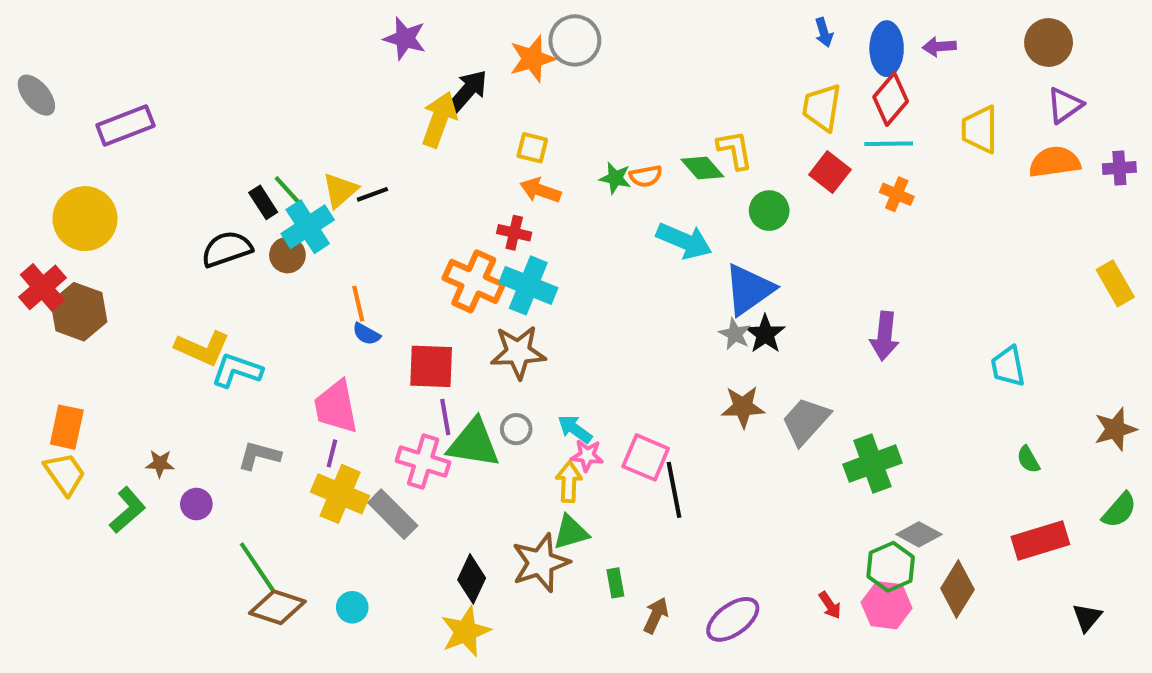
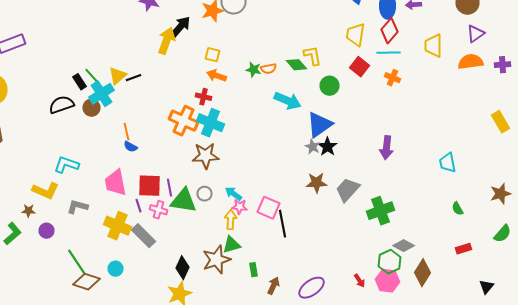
yellow L-shape: (202, 348) -> (46, 191), moved
red square: (431, 366) -> (150, 186), moved
purple line: (332, 453) -> (138, 206), moved, turned -32
pink cross: (423, 462) -> (158, 210), size x0.7
red rectangle: (1040, 540) -> (464, 249), size x0.6
cyan circle: (352, 607) -> (116, 269), moved

